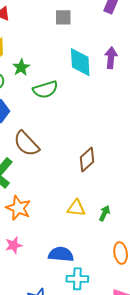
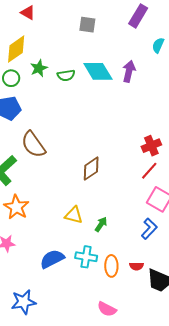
cyan diamond: (80, 62) -> (98, 71), turned -36
green semicircle: (45, 90) -> (66, 75), moved, size x0.7
blue semicircle: (61, 254) -> (52, 259), turned -40
cyan cross: (77, 279) -> (86, 257), moved

